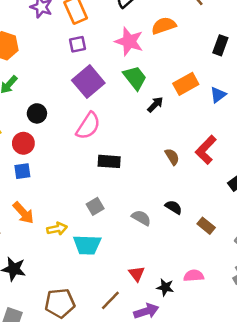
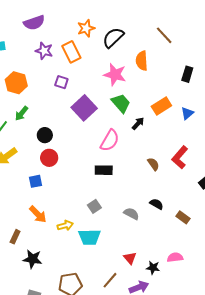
orange semicircle: (164, 26) -> (142, 61), turned -72
purple square: (77, 44) -> (61, 82), moved, turned 32
pink semicircle: (88, 126) -> (110, 140), moved
red circle: (23, 143) -> (49, 158), moved

